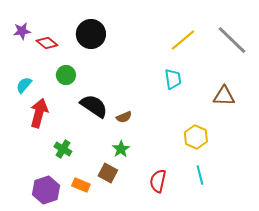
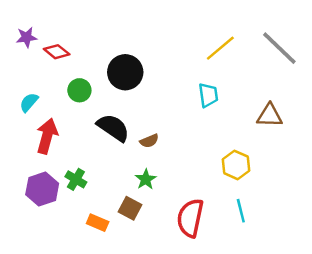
black circle: (91, 34) -> (125, 72), moved
red semicircle: (158, 181) -> (190, 218), size x1.4
purple hexagon: (46, 190) -> (42, 189), moved

